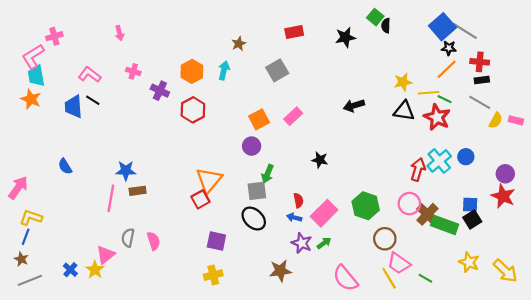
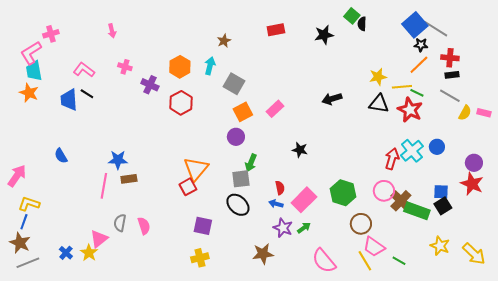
gray square: (277, 70) -> (234, 84), moved, turned -30
brown star: (21, 259) -> (20, 243), size x1.5

